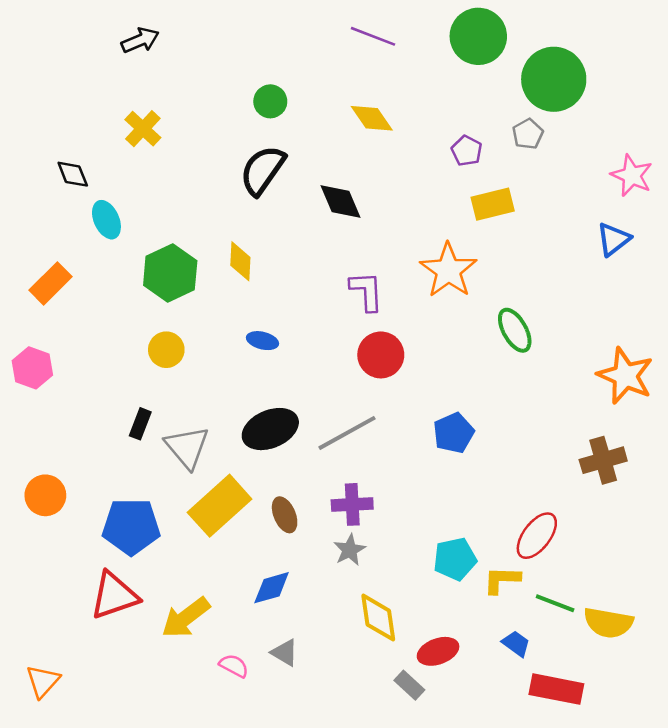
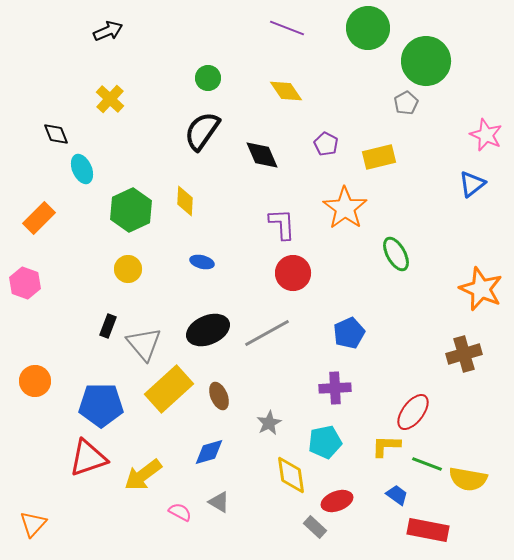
purple pentagon: (467, 151) -> (326, 144), moved
purple cross: (352, 504) -> (335, 388), moved
cyan pentagon: (455, 559) -> (325, 442), moved

